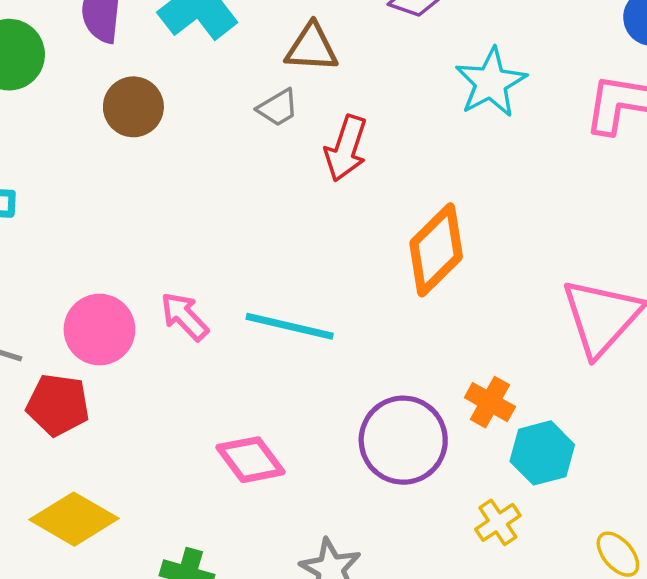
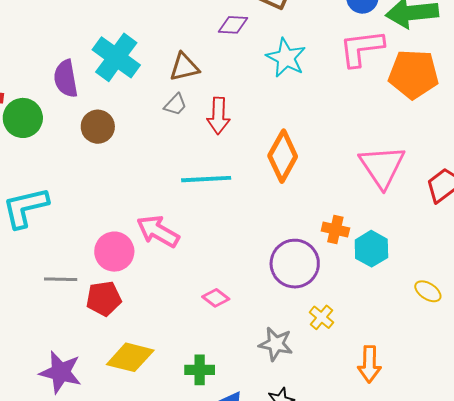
pink arrow: (184, 316) -> (158, 231), size x1.4
cyan line: (290, 326) -> (206, 179), moved
pink diamond: (251, 460) -> (216, 298), size x0.7
yellow cross: (498, 522) -> (321, 317), moved

